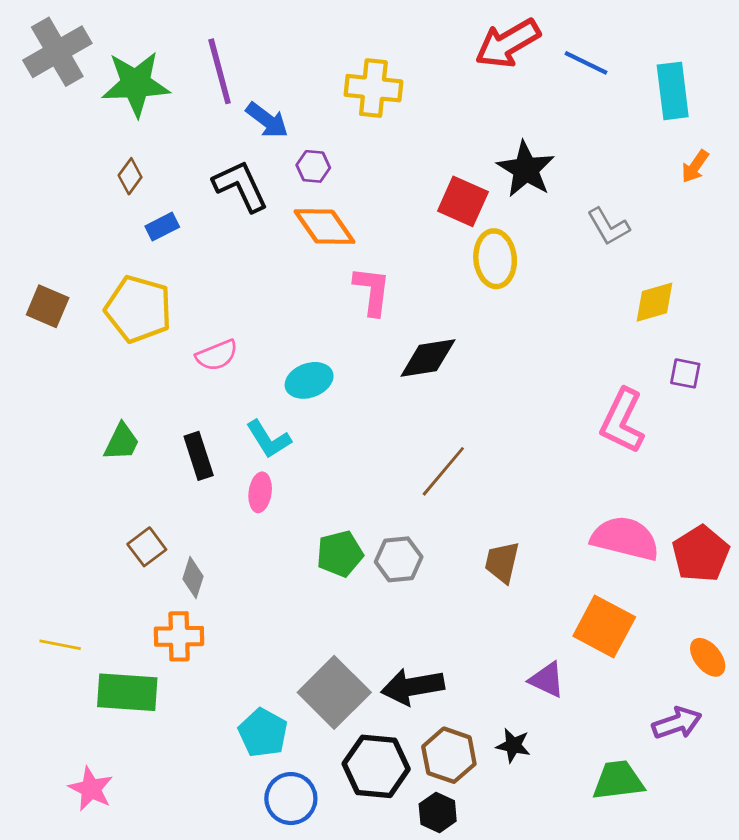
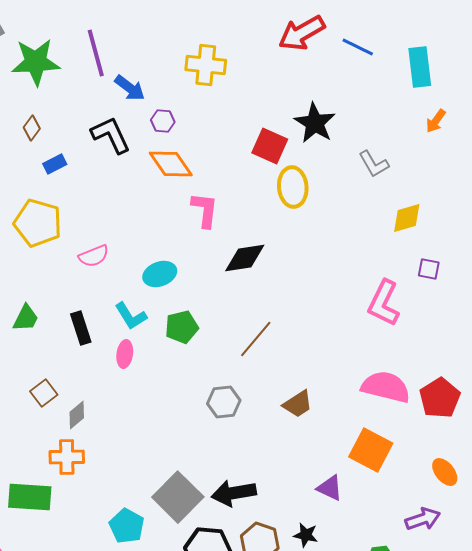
green pentagon: (340, 554) -> (182, 327), moved
brown trapezoid: (502, 562) -> (298, 404), turned -136
gray diamond: (193, 578) -> (77, 415), turned 32

